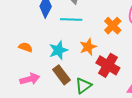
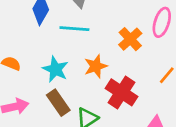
cyan star: (58, 50) -> (55, 69), turned -30

